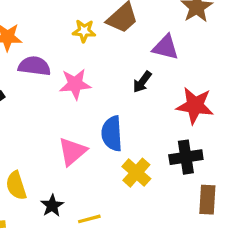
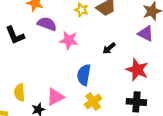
purple triangle: (166, 47) -> (146, 34), moved
pink triangle: (72, 151) -> (55, 97), moved
black cross: (186, 157) -> (136, 102), moved

